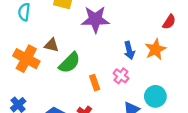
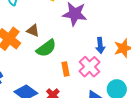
pink cross: (121, 76) -> (89, 67), size x1.5

